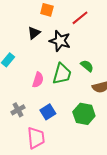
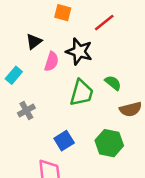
black triangle: (34, 33) -> (34, 41), moved
pink semicircle: (38, 80) -> (51, 62), moved
gray cross: (18, 110) -> (26, 110), moved

